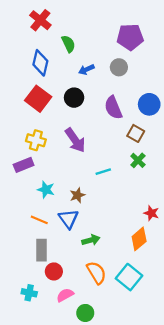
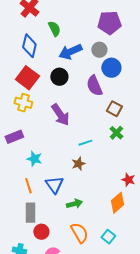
blue arrow: (86, 70) -> (70, 52), size x1.6
blue circle: (149, 104) -> (111, 68), moved
yellow cross: (36, 140) -> (23, 103), moved
brown star: (77, 195) -> (78, 164), moved
orange line: (39, 220) -> (28, 186), turned 49
cyan square: (129, 277) -> (108, 237), size x0.6

